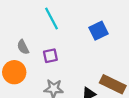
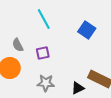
blue square: (99, 31) -> (87, 30), turned -30

